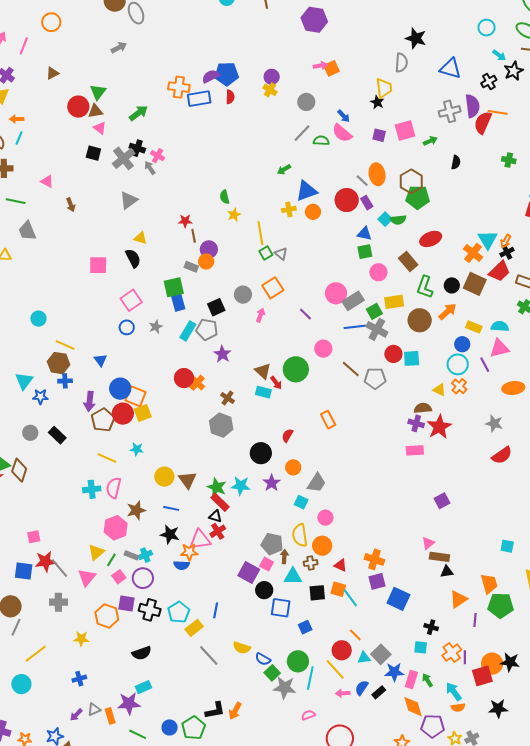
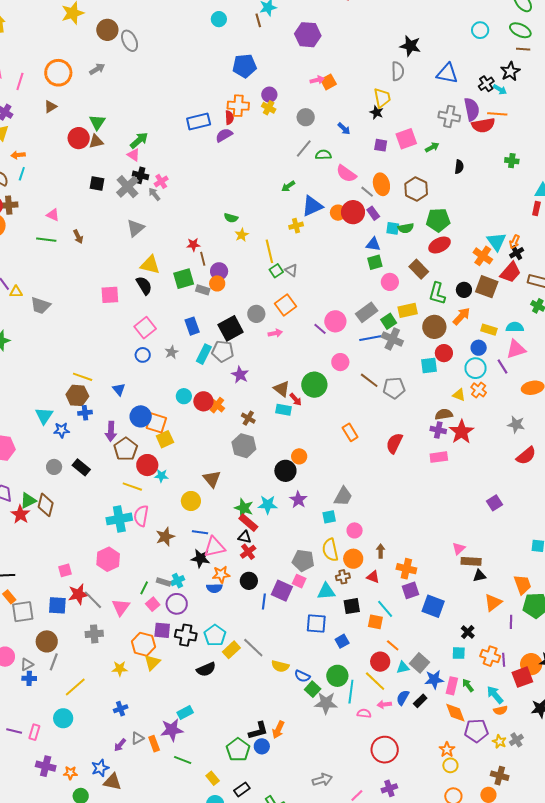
orange circle: (51, 22) -> (58, 73), moved, size x1.4
gray arrow: (119, 48) -> (97, 69), moved
cyan arrow: (499, 55) -> (500, 89), moved
blue pentagon: (227, 74) -> (244, 66), moved
purple semicircle: (211, 76) -> (224, 135), moved
orange cross: (179, 87) -> (238, 106), moved
gray cross: (450, 111) -> (449, 116), turned 30
red semicircle: (483, 123) -> (483, 125), turned -120
pink triangle: (100, 128) -> (133, 155), moved
pink semicircle: (342, 133) -> (346, 174), moved
pink cross: (158, 156) -> (161, 181), turned 32
green semicircle: (225, 197) -> (231, 218), turned -56
green pentagon: (418, 197) -> (438, 220), moved
green line: (16, 201) -> (46, 240), moved
orange circle: (313, 212) -> (338, 213), moved
cyan square: (385, 219) -> (393, 228), turned -32
gray trapezoid: (27, 231) -> (41, 306), moved, turned -45
yellow triangle: (141, 238) -> (150, 265), size x1.5
green square: (174, 287) -> (184, 279), moved
pink circle: (336, 293) -> (335, 321), moved
black square: (216, 307) -> (231, 328), size x1.4
pink arrow: (260, 315) -> (275, 333), turned 64
cyan circle: (38, 319) -> (184, 396), moved
red circle: (393, 354) -> (444, 353), moved
red circle: (123, 414) -> (147, 465), moved
red semicircle: (287, 436) -> (394, 443), moved, size x1.5
orange circle: (293, 467) -> (299, 456), moved
brown triangle: (187, 480) -> (212, 479), moved
cyan cross: (92, 489) -> (119, 519), size x1.4
purple square: (442, 501) -> (495, 503), moved
cyan square: (301, 502) -> (329, 517), turned -32
pink hexagon: (116, 528) -> (108, 559), moved
pink triangle: (200, 540) -> (214, 547), moved
yellow triangle: (96, 552) -> (152, 662), moved
brown arrow: (284, 557) -> (381, 551), moved
orange square: (338, 589) -> (375, 622), moved
black circle: (264, 590) -> (249, 581), moved
blue line: (216, 610) -> (264, 601), moved
black cross: (431, 627) -> (468, 632), turned 32
black semicircle: (142, 653) -> (206, 669), moved
orange cross: (452, 653) -> (490, 656), turned -30
gray line: (209, 656) -> (253, 648), moved
pink semicircle: (308, 715) -> (364, 713), moved, turned 32
blue circle: (170, 727) -> (262, 746), moved

